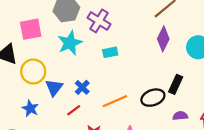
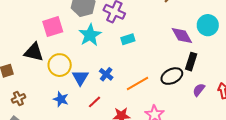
purple diamond: (163, 39) -> (182, 35), moved, turned -50
red line: (74, 110) -> (94, 102), moved
purple semicircle: (180, 116) -> (199, 90), turned -40

